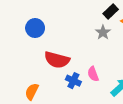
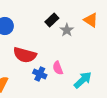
black rectangle: (111, 12) -> (52, 20), moved

